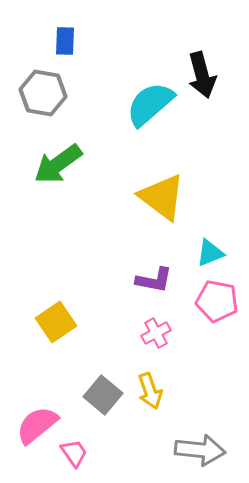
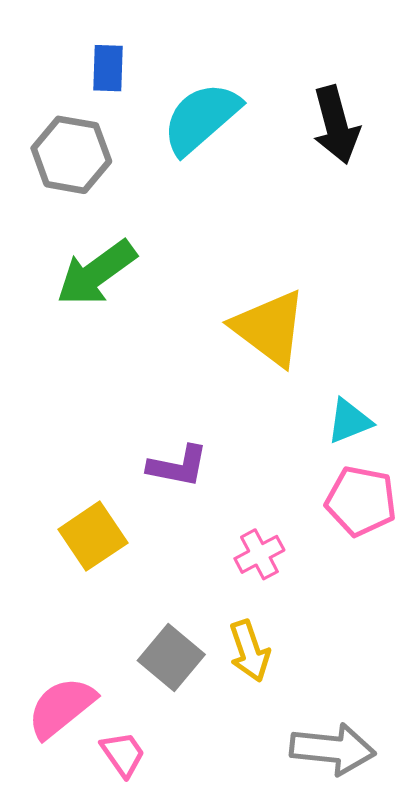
cyan semicircle: (150, 104) -> (201, 118), moved
purple L-shape: (154, 280) -> (178, 466), moved

